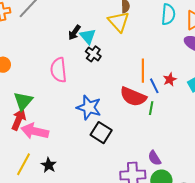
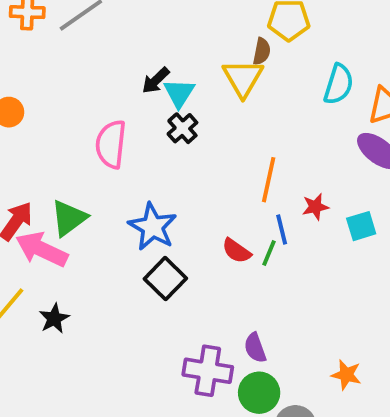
blue line: (154, 86) -> (282, 230), moved
red semicircle: (133, 97) -> (236, 251), moved, size x0.6
green triangle: (23, 101) -> (69, 218), moved

